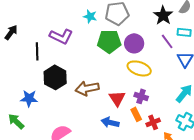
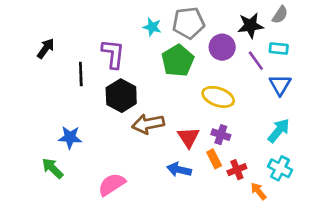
black star: (163, 15) -> (250, 26), turned 30
purple L-shape: (61, 36) -> (113, 54), turned -110
green pentagon: (109, 41) -> (178, 61), turned -30
purple circle: (134, 43) -> (222, 47), moved
black hexagon: (55, 77) -> (121, 96), moved

